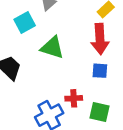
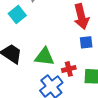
green triangle: (52, 48) -> (44, 57), moved

